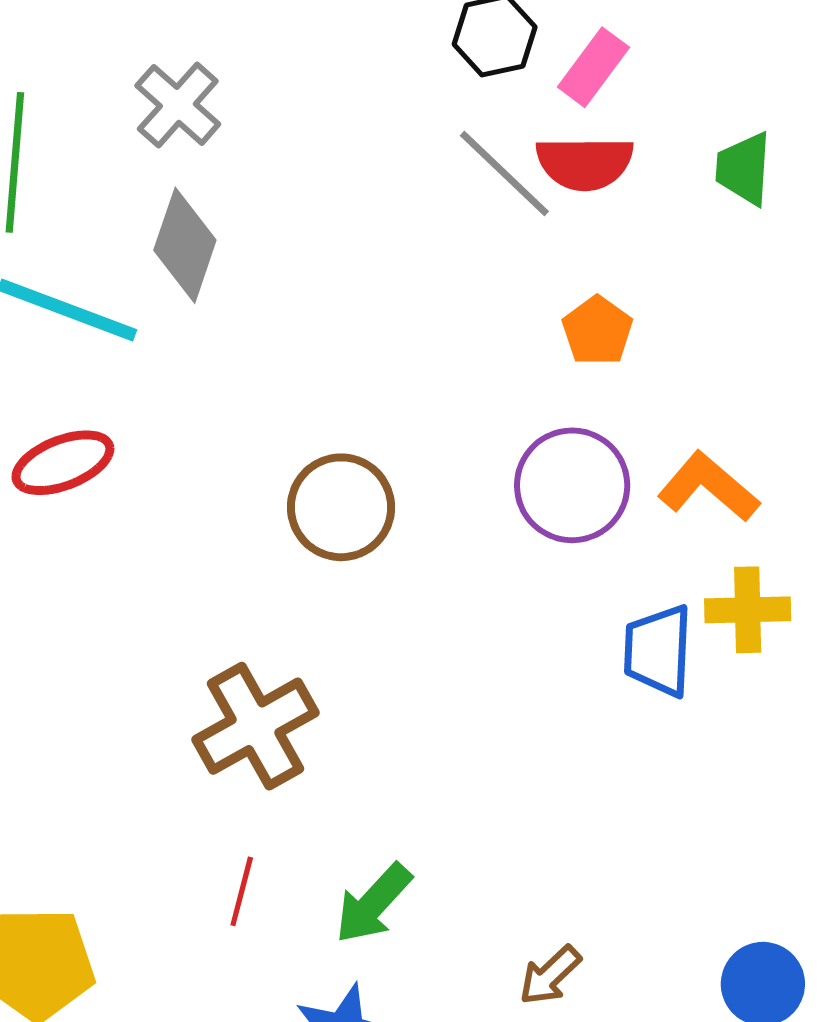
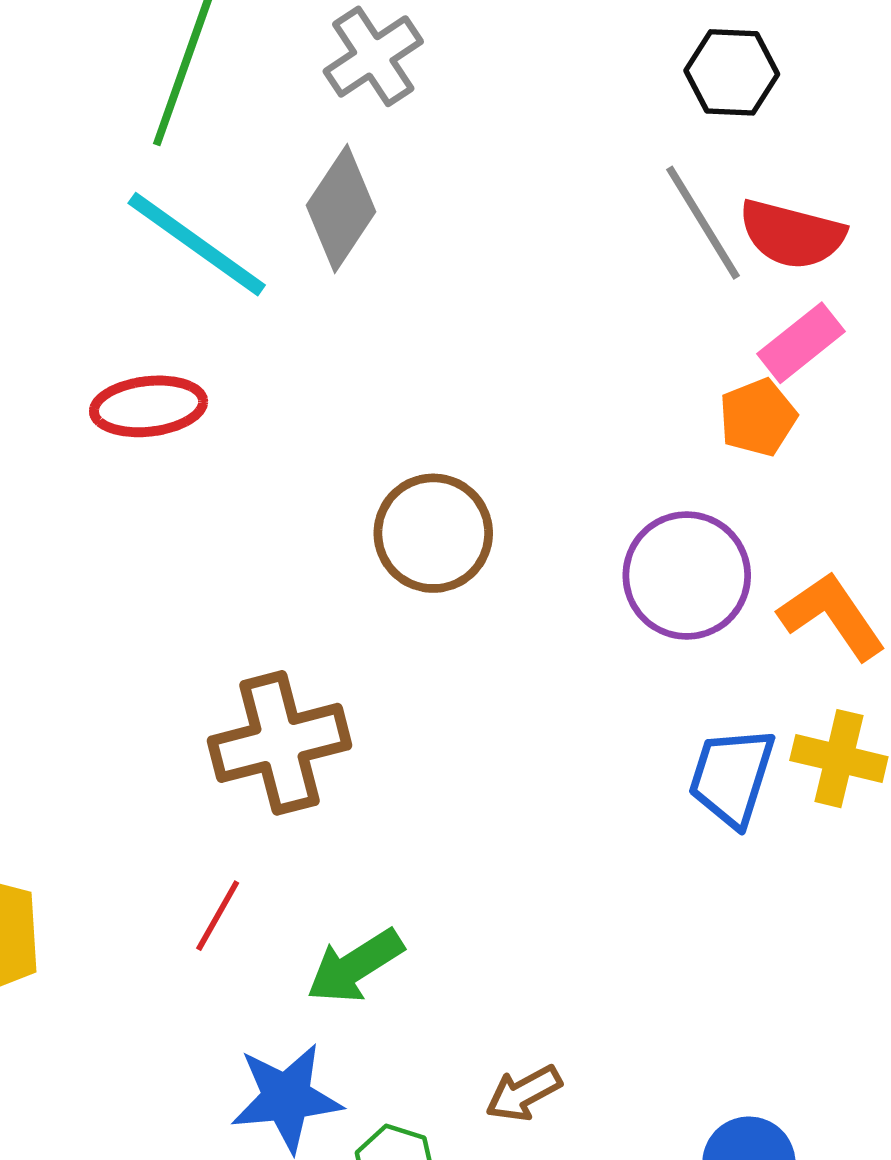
pink rectangle: (593, 67) -> (801, 343), moved

